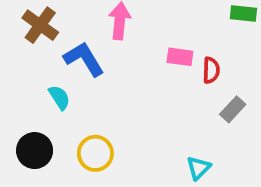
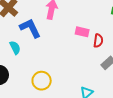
yellow circle: (95, 153) -> (42, 81), moved

